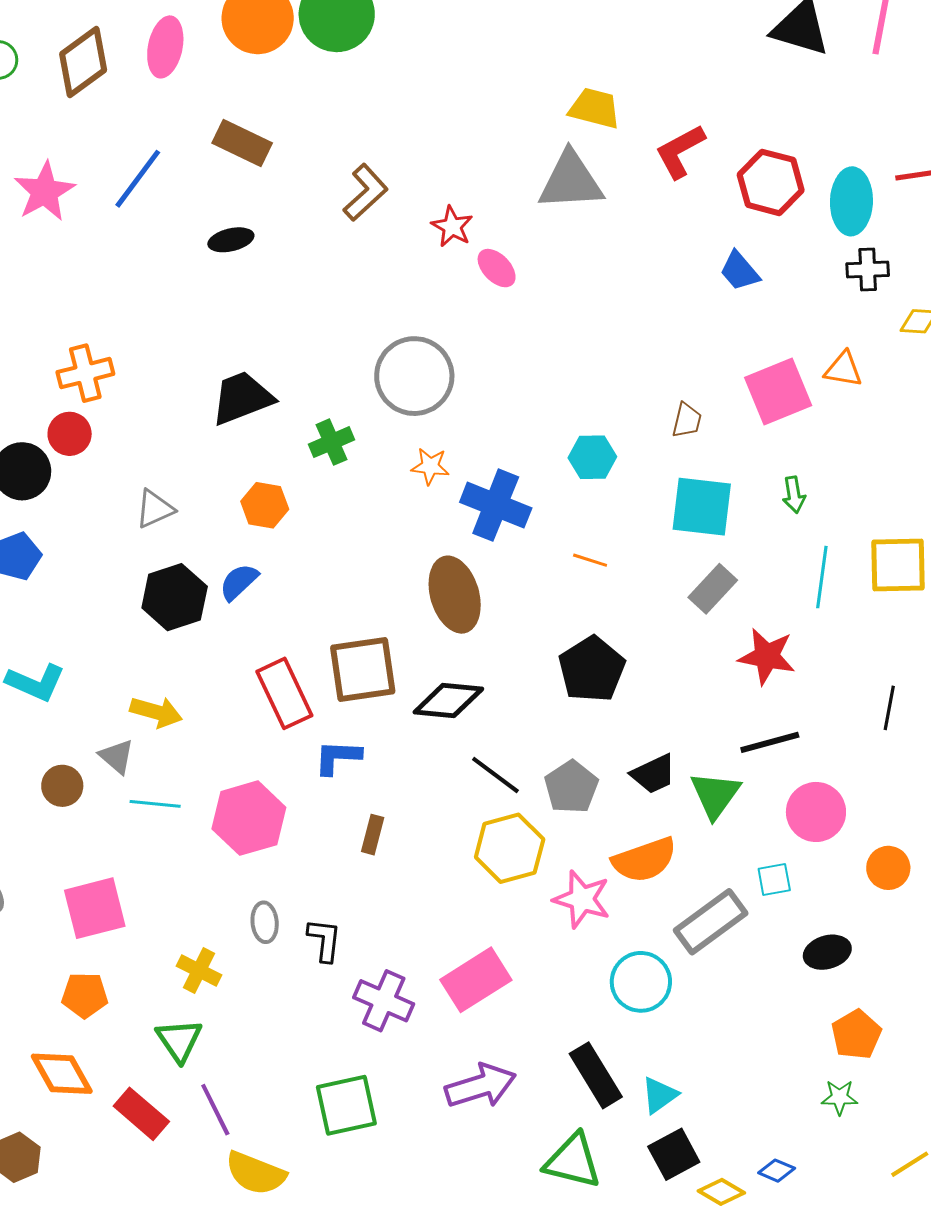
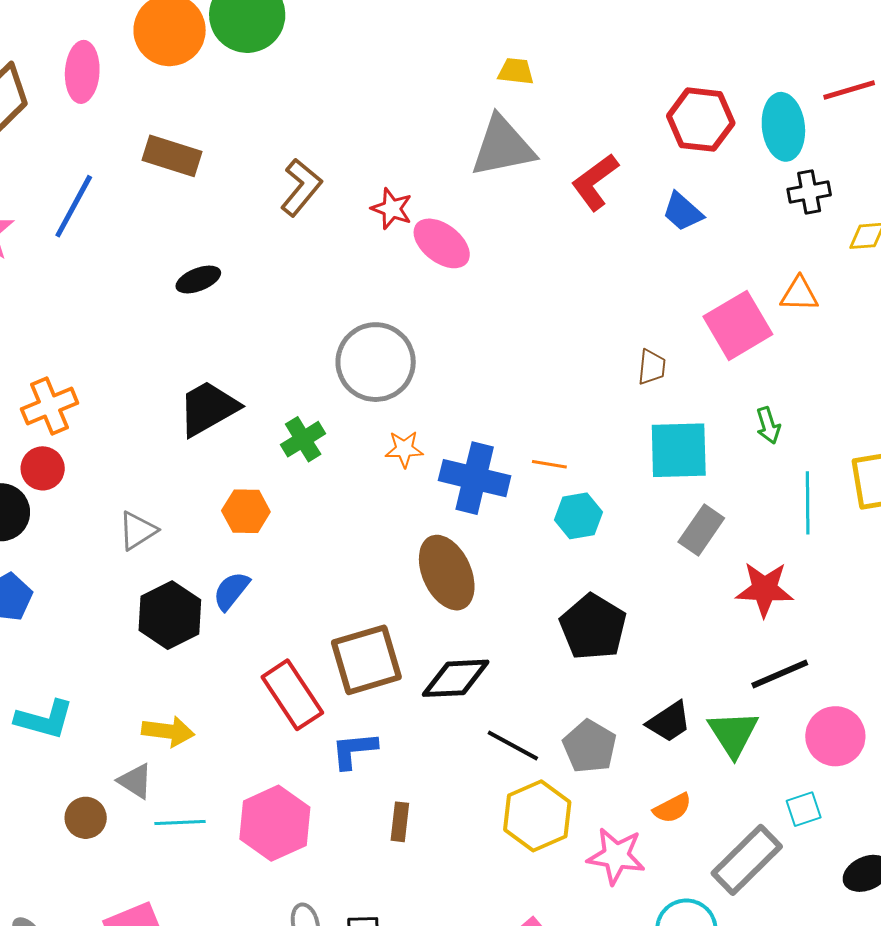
yellow trapezoid: (595, 108) -> (516, 71), size x0.7
red L-shape: (680, 151) -> (595, 182), moved
black ellipse: (231, 240) -> (198, 280), moved
pink ellipse: (497, 268) -> (442, 243), size x1.4
cyan hexagon: (592, 457) -> (578, 516), moved
orange line: (590, 560) -> (549, 464), moved
orange semicircle: (644, 860) -> (672, 808), size x0.6

